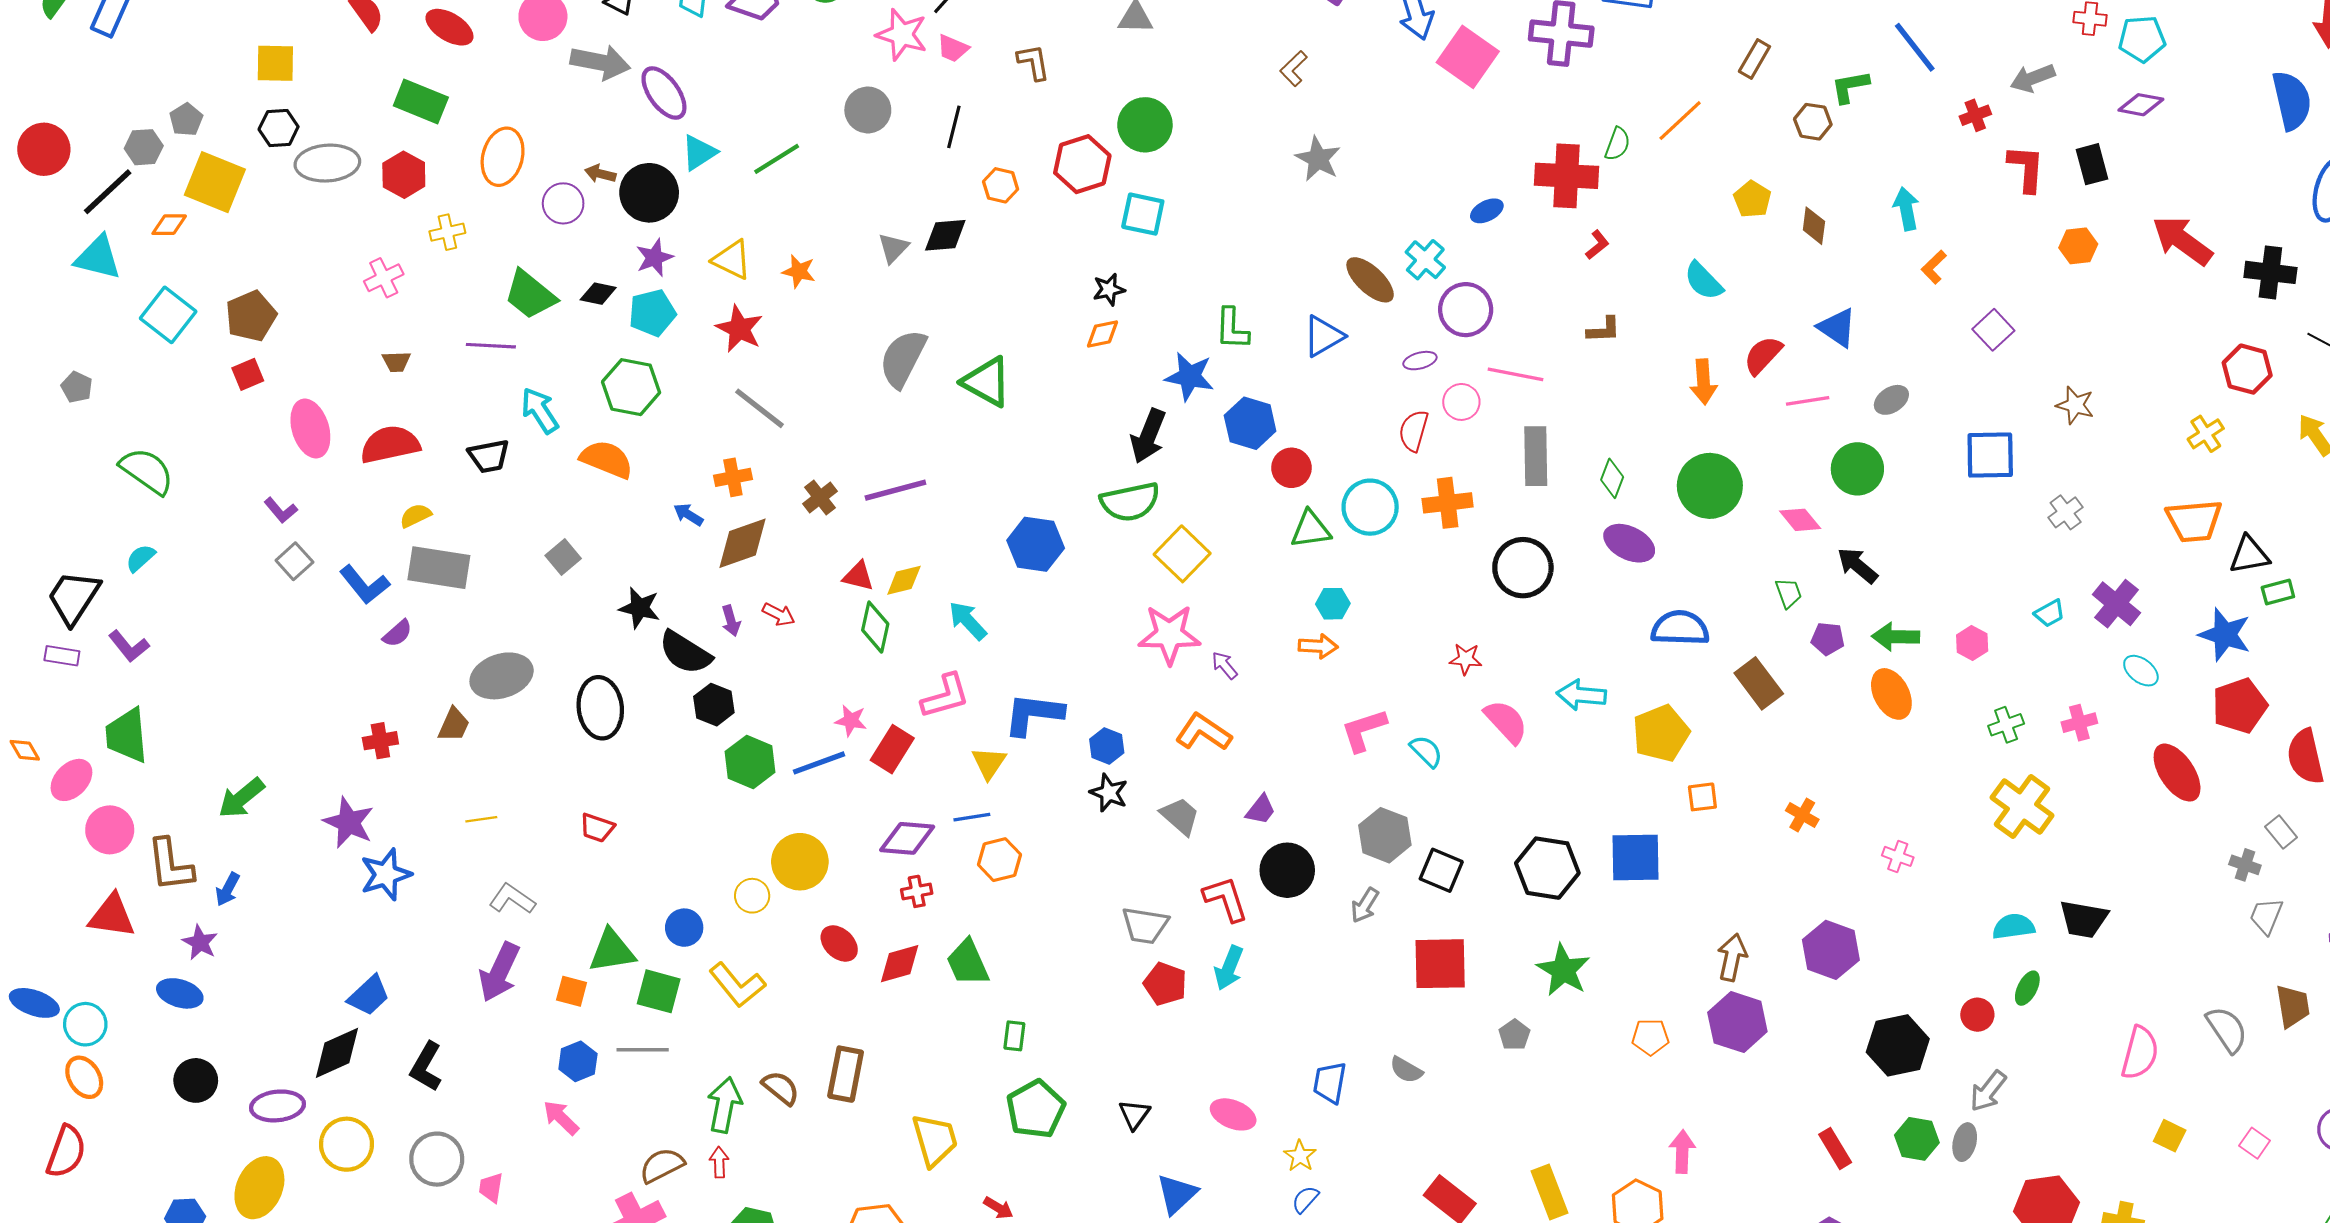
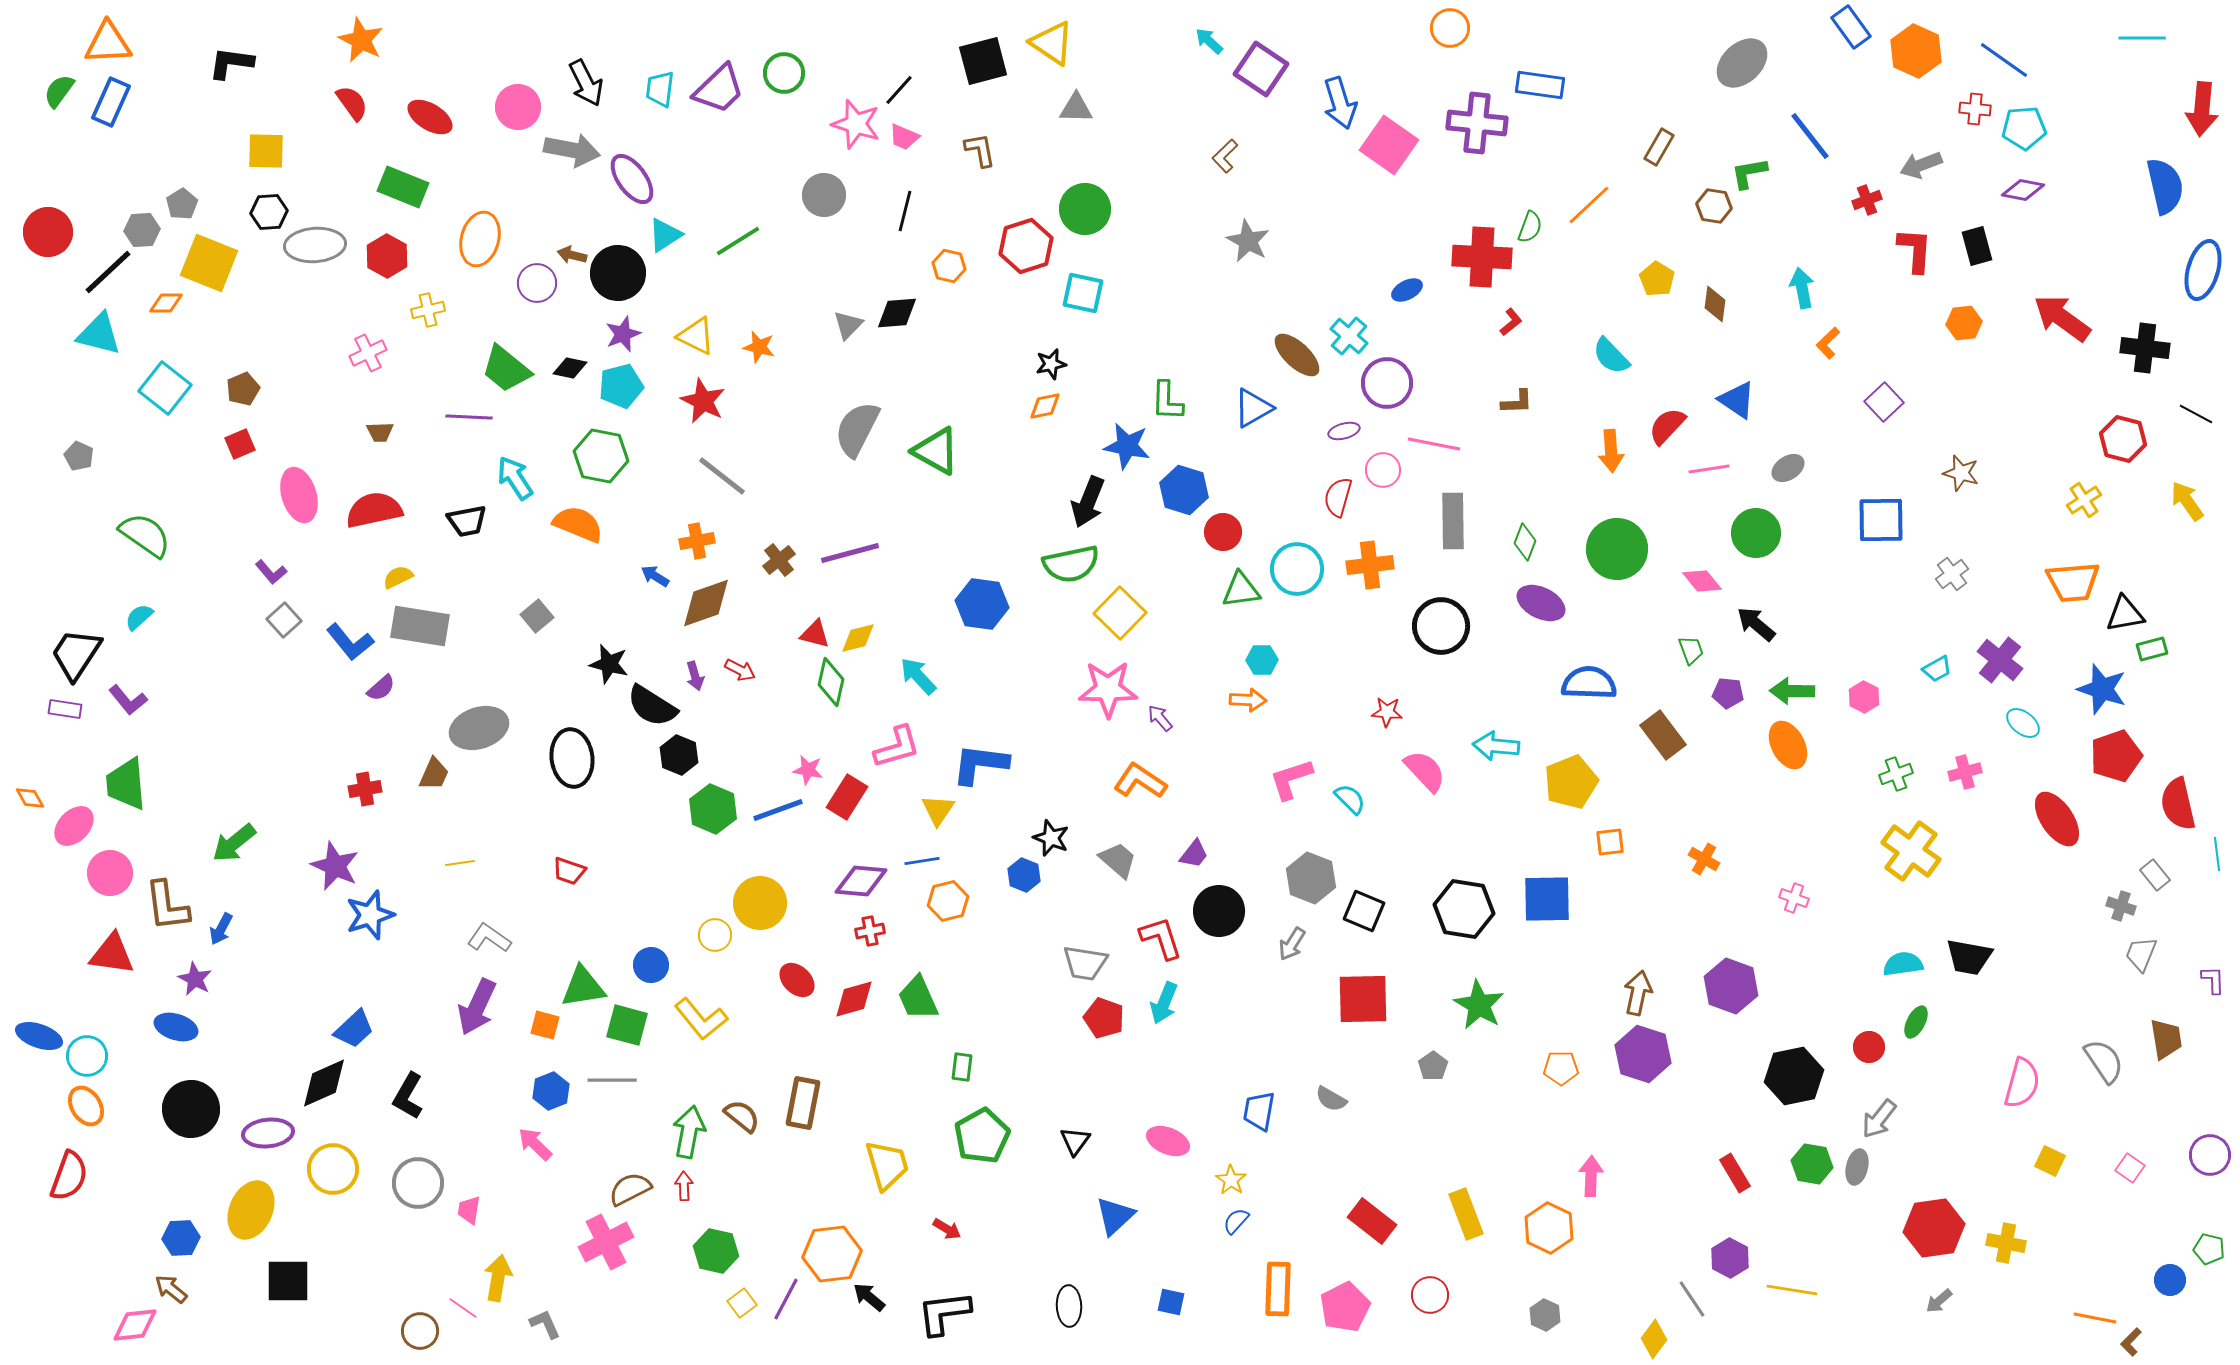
brown pentagon: (251, 316) -> (243, 389), size x0.7
blue hexagon: (1107, 746) -> (1024, 875), moved
black circle: (196, 1080) -> (191, 1109), size x1.4

